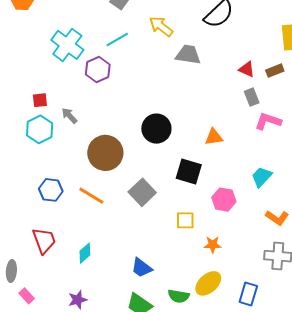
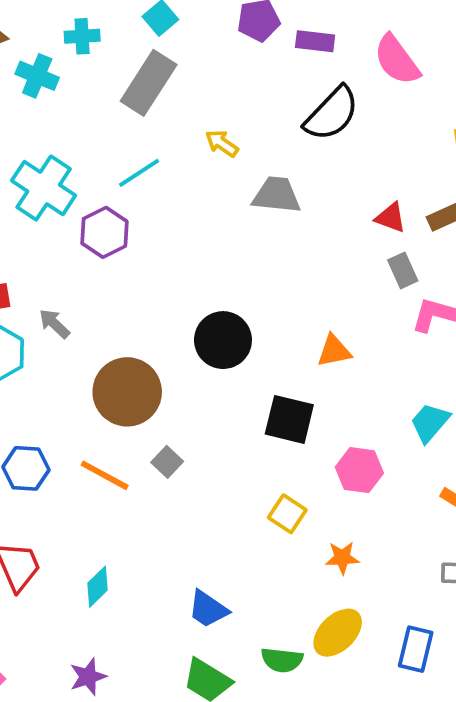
yellow arrow: (161, 26) -> (222, 143), size x0.7
gray square: (142, 192) -> (167, 462), moved, size x0.6
yellow square: (185, 220) -> (287, 514), turned 36

